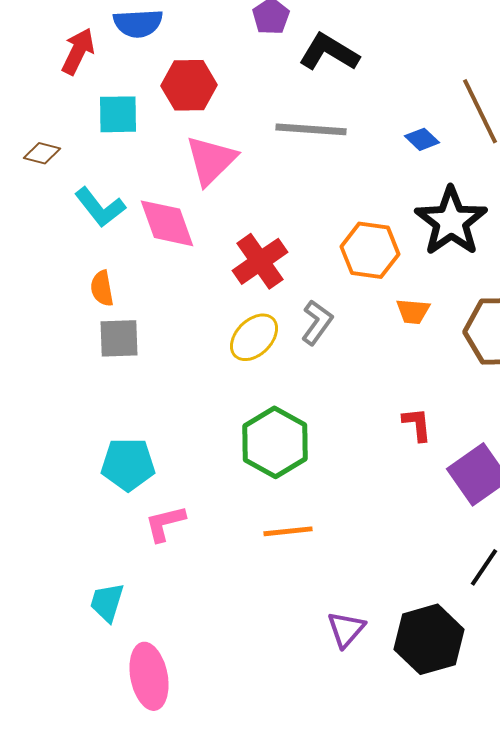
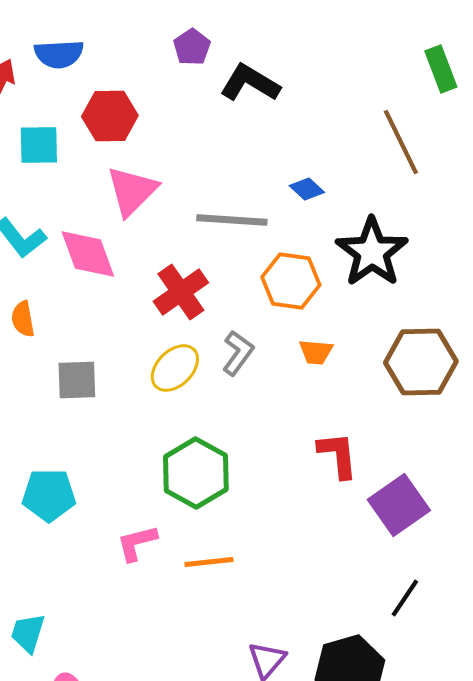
gray line: (311, 129) -> (232, 220), moved
blue diamond: (422, 139) -> (307, 189), moved
orange trapezoid: (413, 311) -> (316, 352), moved
gray square: (119, 338) -> (77, 380), moved
red L-shape: (417, 424) -> (338, 455), size x1.4
pink L-shape: (165, 523) -> (137, 543), moved

